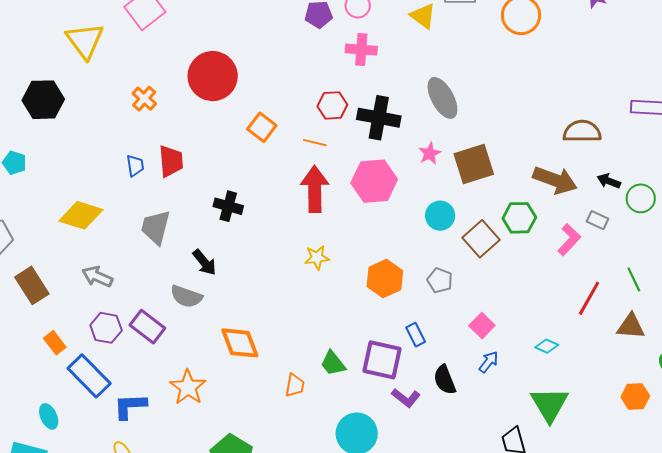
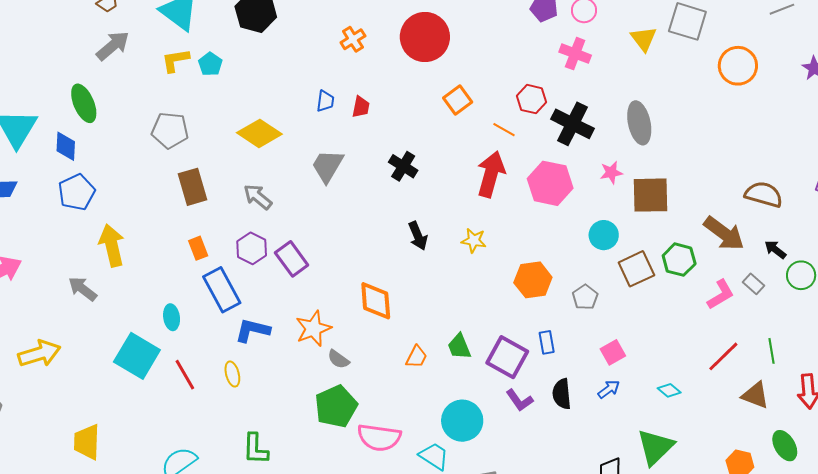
red trapezoid: (171, 161) -> (361, 107), size x0.7
black arrow: (204, 262) -> (418, 236), moved
gray semicircle: (186, 296) -> (338, 359), moved, size x0.7

